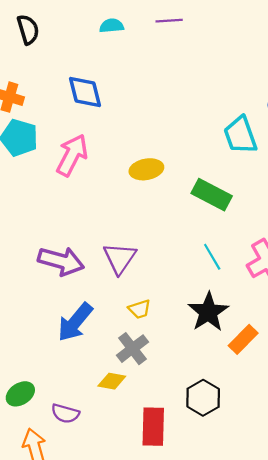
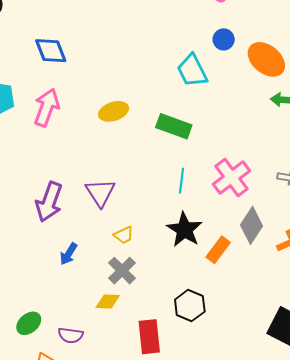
cyan line: (212, 257) -> (181, 181), turned 45
purple arrow: (61, 261) -> (49, 202), turned 102
blue arrow: (75, 322) -> (69, 254), size x0.6

